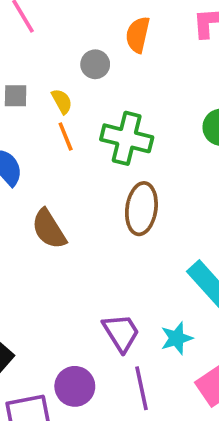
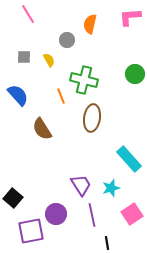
orange line: (66, 136) -> (61, 96), moved

